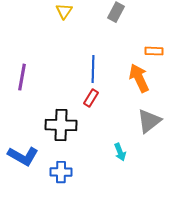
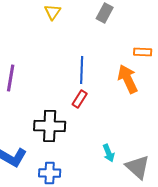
gray triangle: (149, 121) -> (138, 167), moved, turned -40

